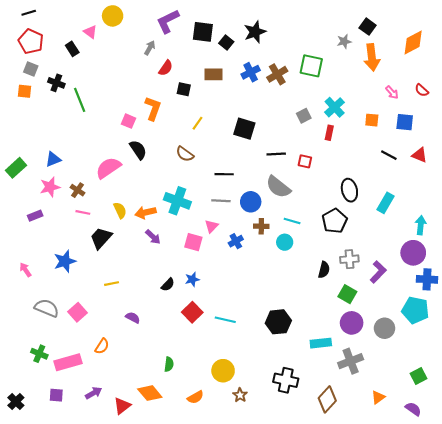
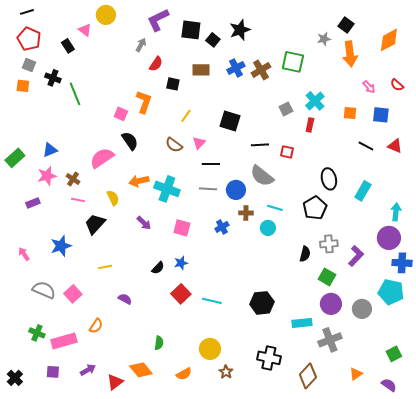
orange arrow: (146, 212) -> (139, 181), moved
pink triangle: (211, 226) -> (199, 143), moved

